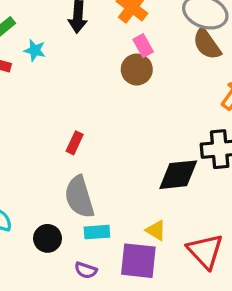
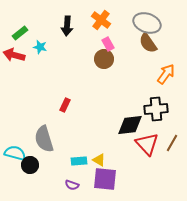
gray semicircle: (79, 197) -> (44, 139), moved
yellow triangle: (156, 230) -> (99, 160), moved
black circle: (48, 238) -> (30, 165), moved
red triangle: (205, 251) -> (147, 144), moved

